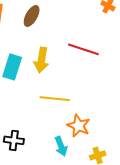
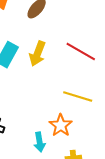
yellow line: (55, 99) -> (78, 96), moved

